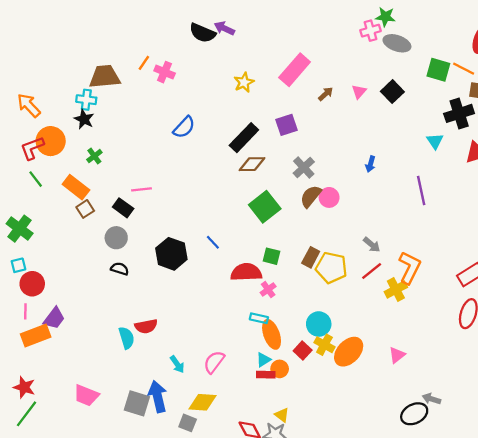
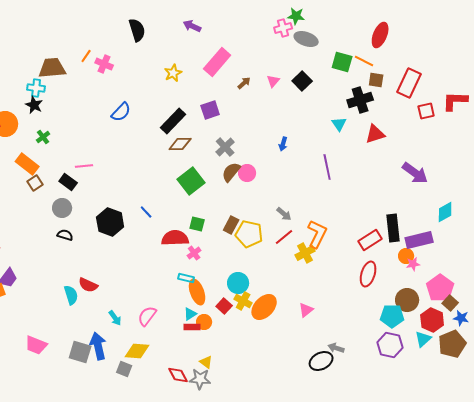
purple arrow: (224, 28) -> (192, 26), moved
black semicircle: (203, 33) -> (137, 30), turned -130
red semicircle: (146, 326) -> (88, 285), turned 36

